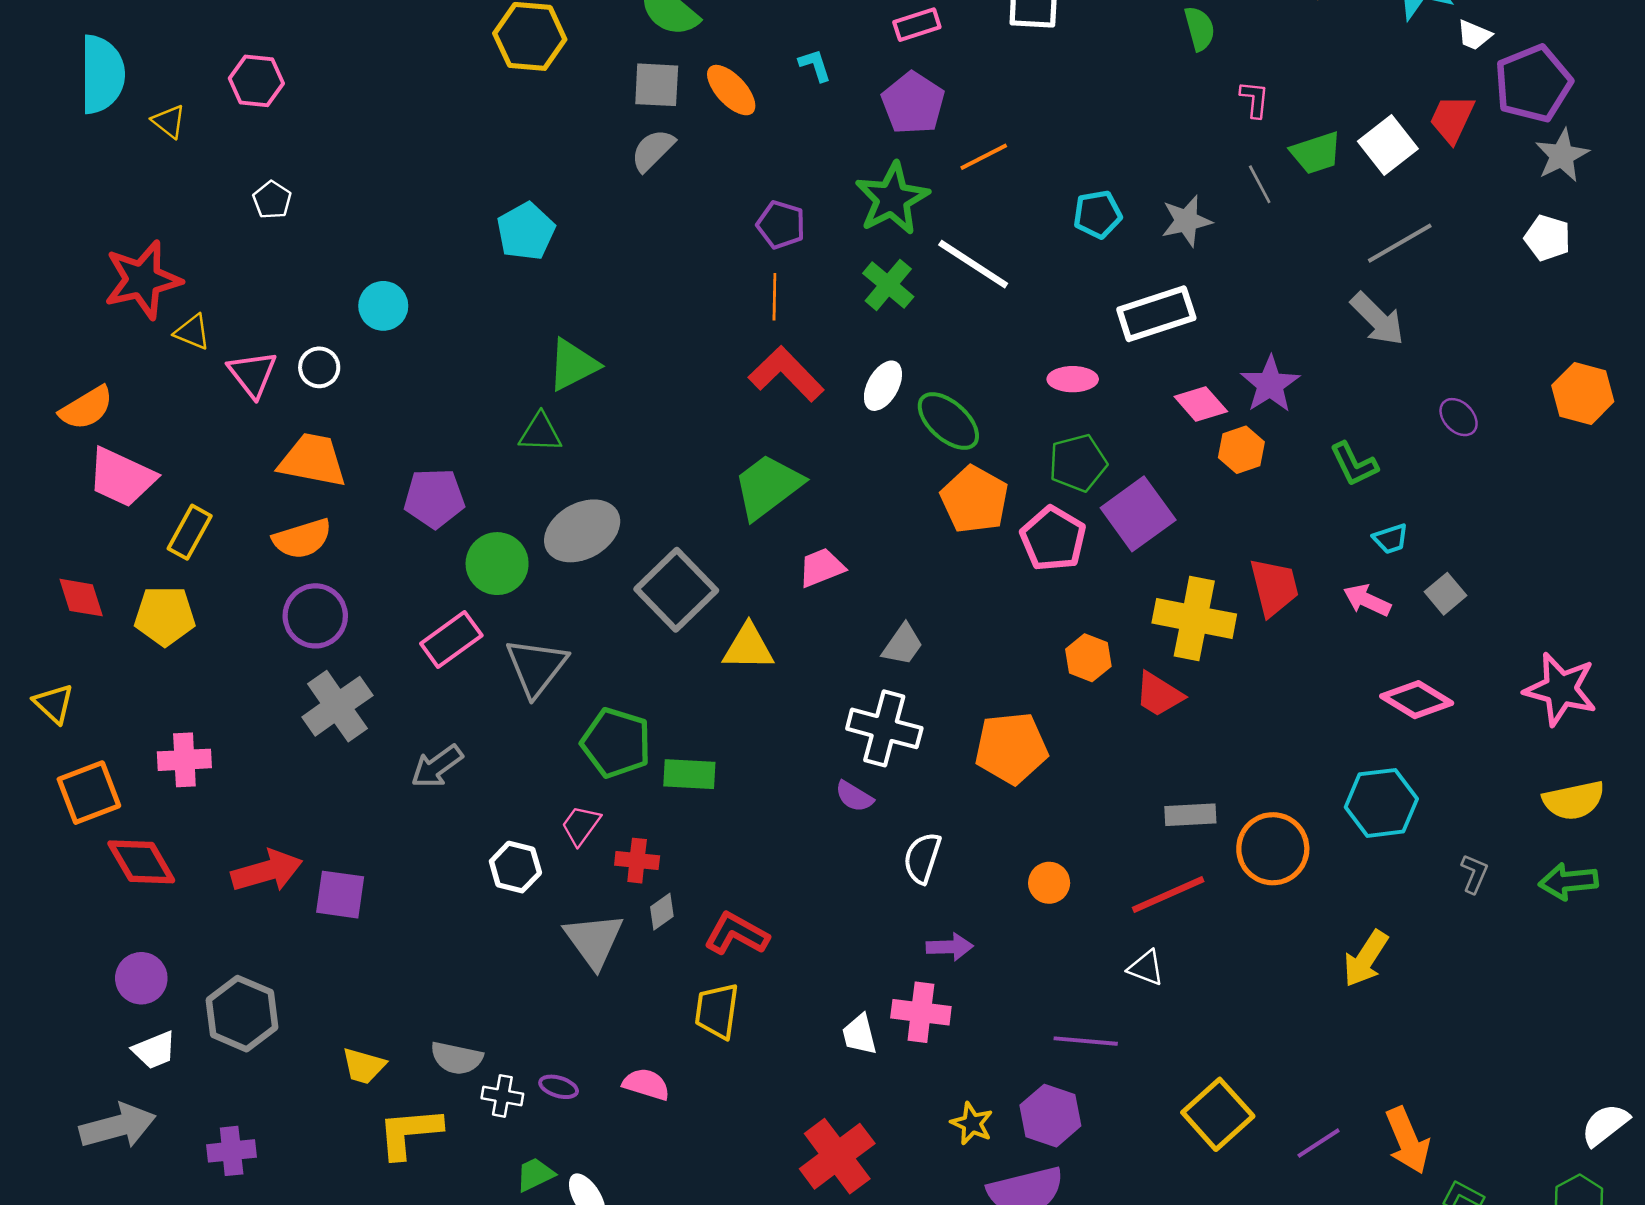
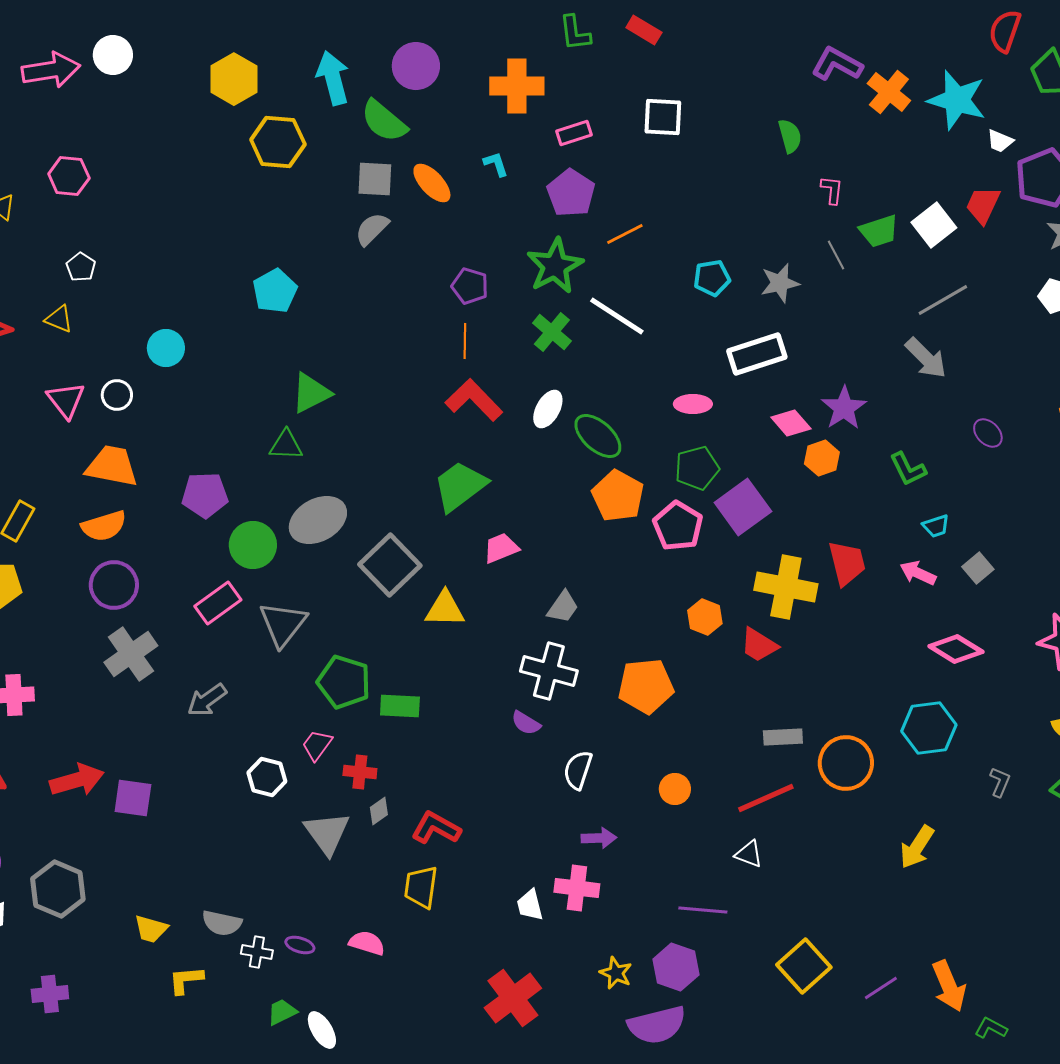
yellow triangle: (192, 332) -> (59, 319), moved
yellow L-shape: (409, 1133) -> (186, 980), size x0.7

